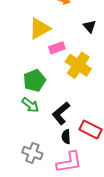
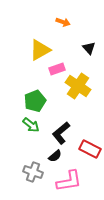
black semicircle: (66, 137) -> (55, 156), moved, turned -128

